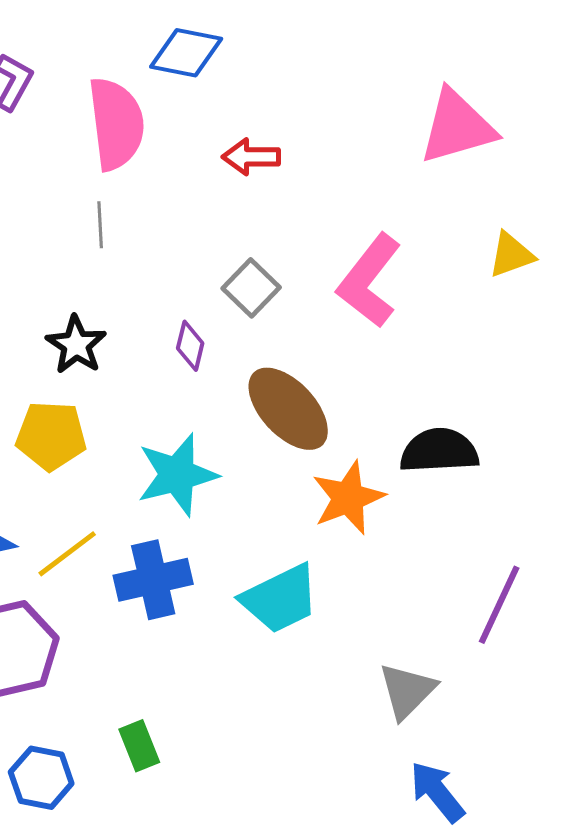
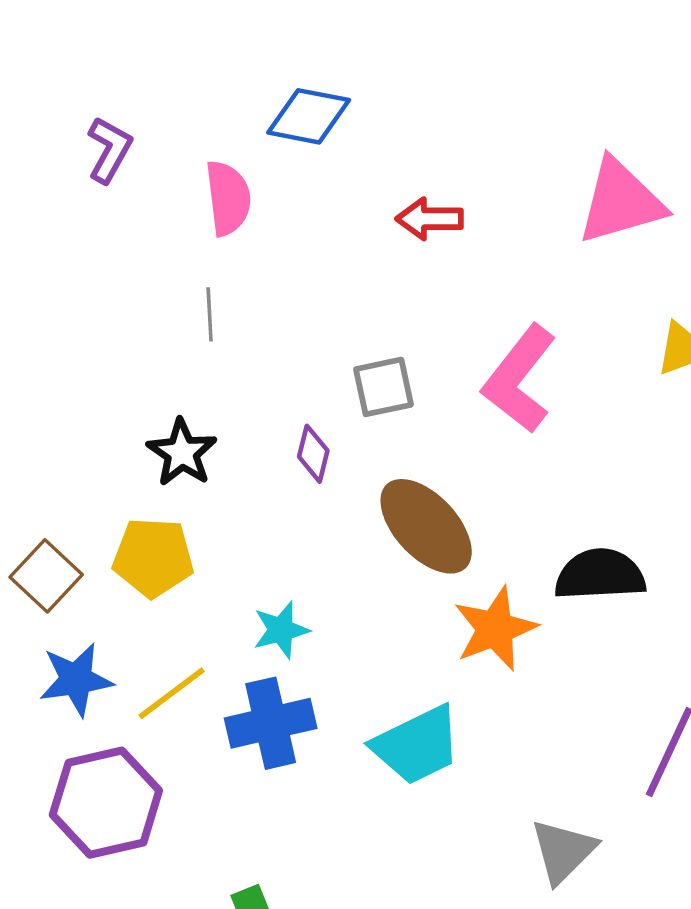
pink semicircle: (116, 124) -> (228, 198), size x0.7
red arrow: (251, 157) -> (430, 219), moved
gray square: (251, 288) -> (383, 387), turned 34
cyan star: (177, 475) -> (281, 630), moved, size x0.6

